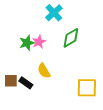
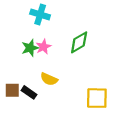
cyan cross: (54, 13) -> (40, 14), moved, turned -30
yellow semicircle: (44, 71) -> (49, 79), turned -35

